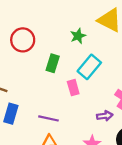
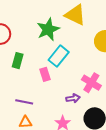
green star: (78, 36) -> (48, 29), size x1.6
green rectangle: (53, 63) -> (18, 61), moved

